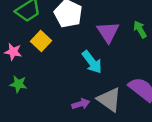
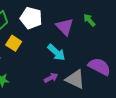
purple arrow: (81, 104) -> (51, 78), moved

